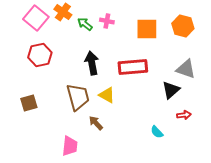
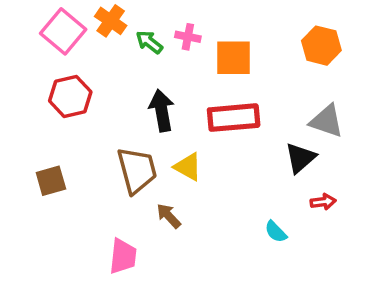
orange square: (147, 29) -> (234, 58), moved

